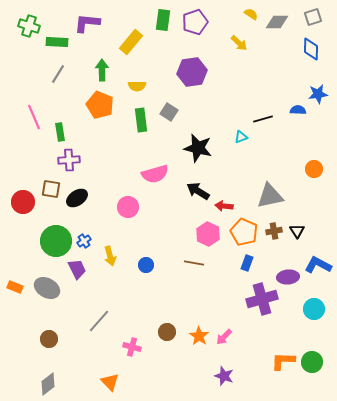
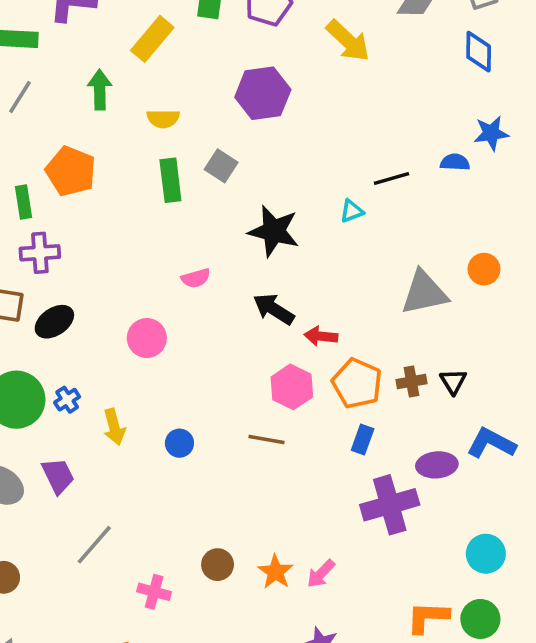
yellow arrow: (239, 43) -> (348, 41), size x1.5
orange pentagon: (100, 105) -> (71, 171), moved
pink semicircle: (155, 174) -> (196, 278), size x0.6
gray triangle: (270, 196) -> (424, 293), moved
purple trapezoid: (77, 269) -> (58, 476), moved
cyan circle: (314, 309) -> (486, 554), moved

